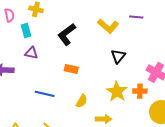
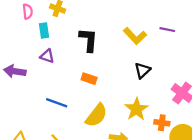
black L-shape: (67, 34) -> (88, 40), turned 125
orange cross: (140, 91) -> (162, 123), moved
yellow semicircle: (82, 101) -> (96, 115), size x1.6

